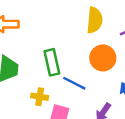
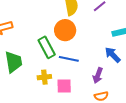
orange circle: (103, 58) -> (65, 30), moved

